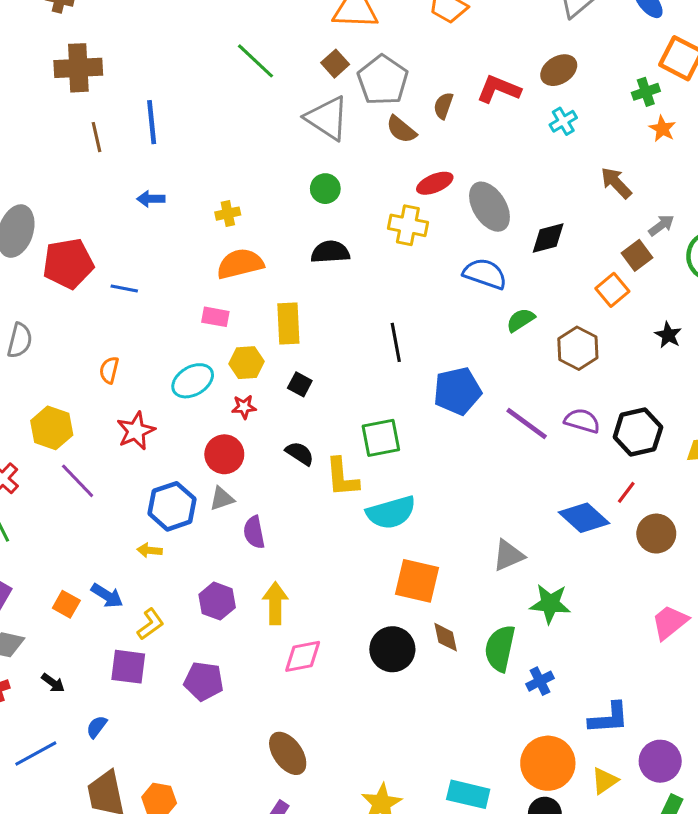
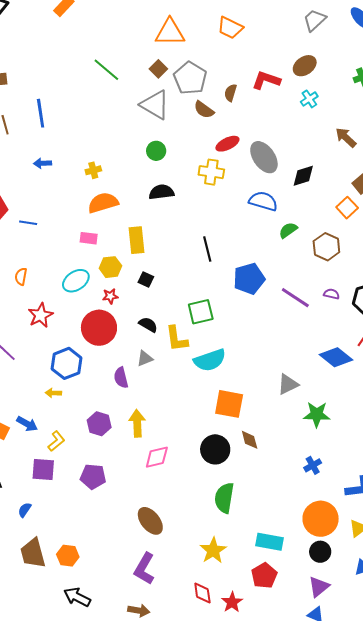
purple semicircle: (582, 421) -> (332, 294), size x0.7
red circle: (224, 454) -> (99, 328), size x1.4
gray triangle: (222, 499) -> (145, 359), moved
green semicircle: (500, 648) -> (224, 498), moved

